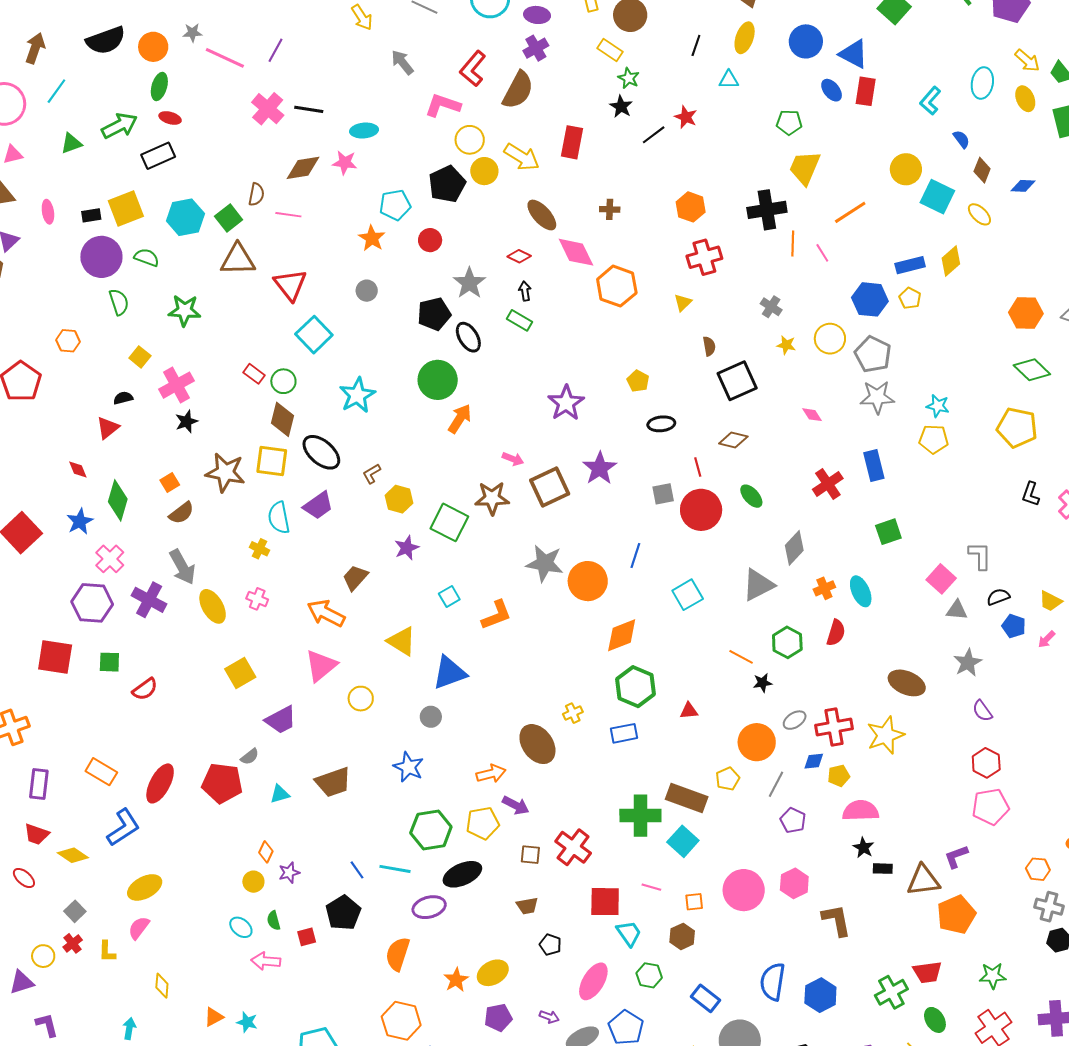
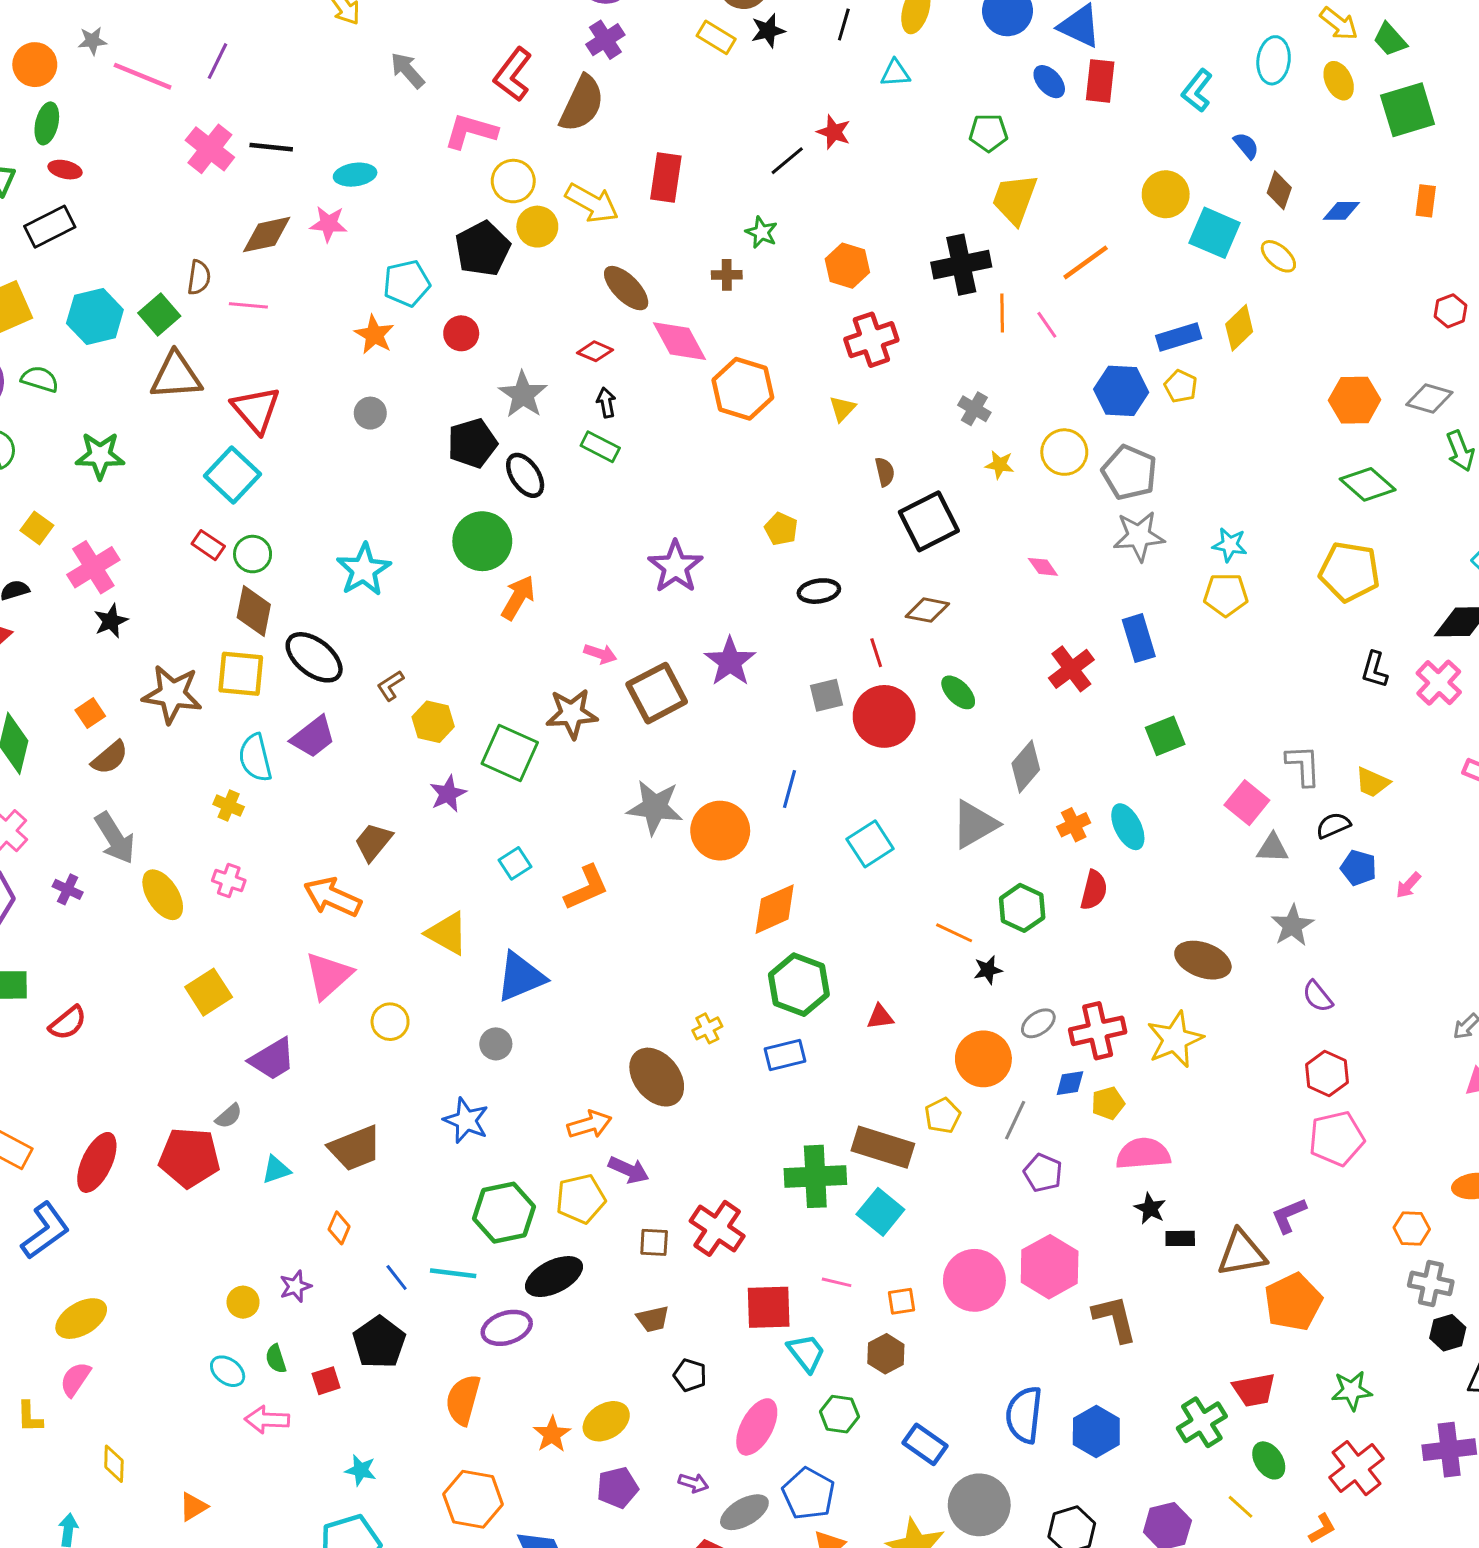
green star: (629, 78) -> (761, 232), moved
black star: (621, 107) -> (768, 31), moved, turned 30
cyan square: (314, 335) -> (233, 475), moved
purple cross: (149, 600) -> (68, 889), size x0.6
yellow trapezoid: (1050, 601) -> (1372, 782), moved
orange diamond: (266, 852) -> (339, 1228), moved
pink hexagon: (794, 883) -> (1050, 1267), size x1.4
cyan star: (247, 1022) -> (361, 1470), moved

